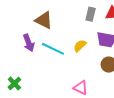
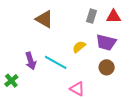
purple arrow: (29, 43) -> (31, 61), moved
cyan line: (53, 49) -> (56, 62), moved

